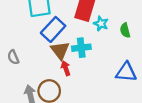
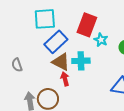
brown triangle: (60, 50) -> (61, 62), turned -30

